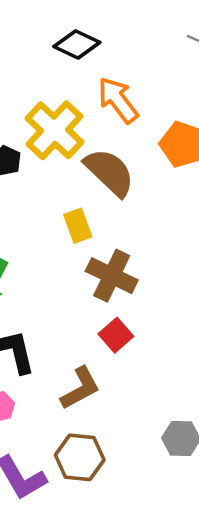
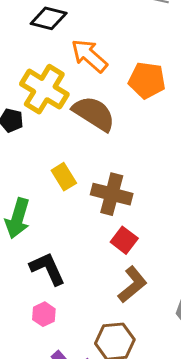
yellow rectangle: (78, 226) -> (64, 177), moved
brown L-shape: (80, 388) -> (132, 285), moved

